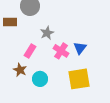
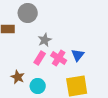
pink rectangle: (30, 51) -> (40, 58), moved

